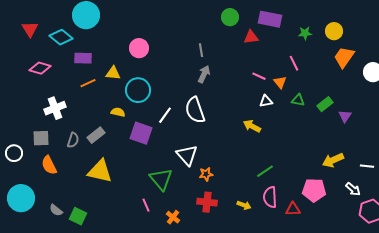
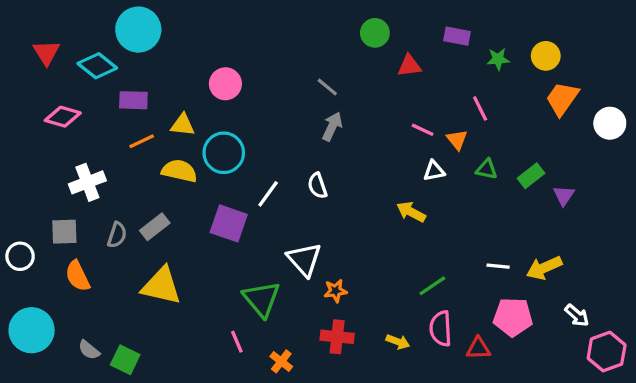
purple rectangle: (270, 19) -> (457, 36), moved, size x0.7
gray line: (201, 50) -> (327, 87), turned -40
white semicircle: (195, 110) -> (317, 186), size x0.6
yellow semicircle: (118, 112) -> (179, 171), moved, size x1.5
white line: (367, 166) -> (498, 266), moved

